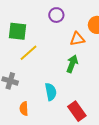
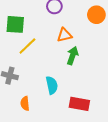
orange triangle: (77, 39) -> (64, 35), moved
red rectangle: (77, 111) -> (79, 104), turned -42

